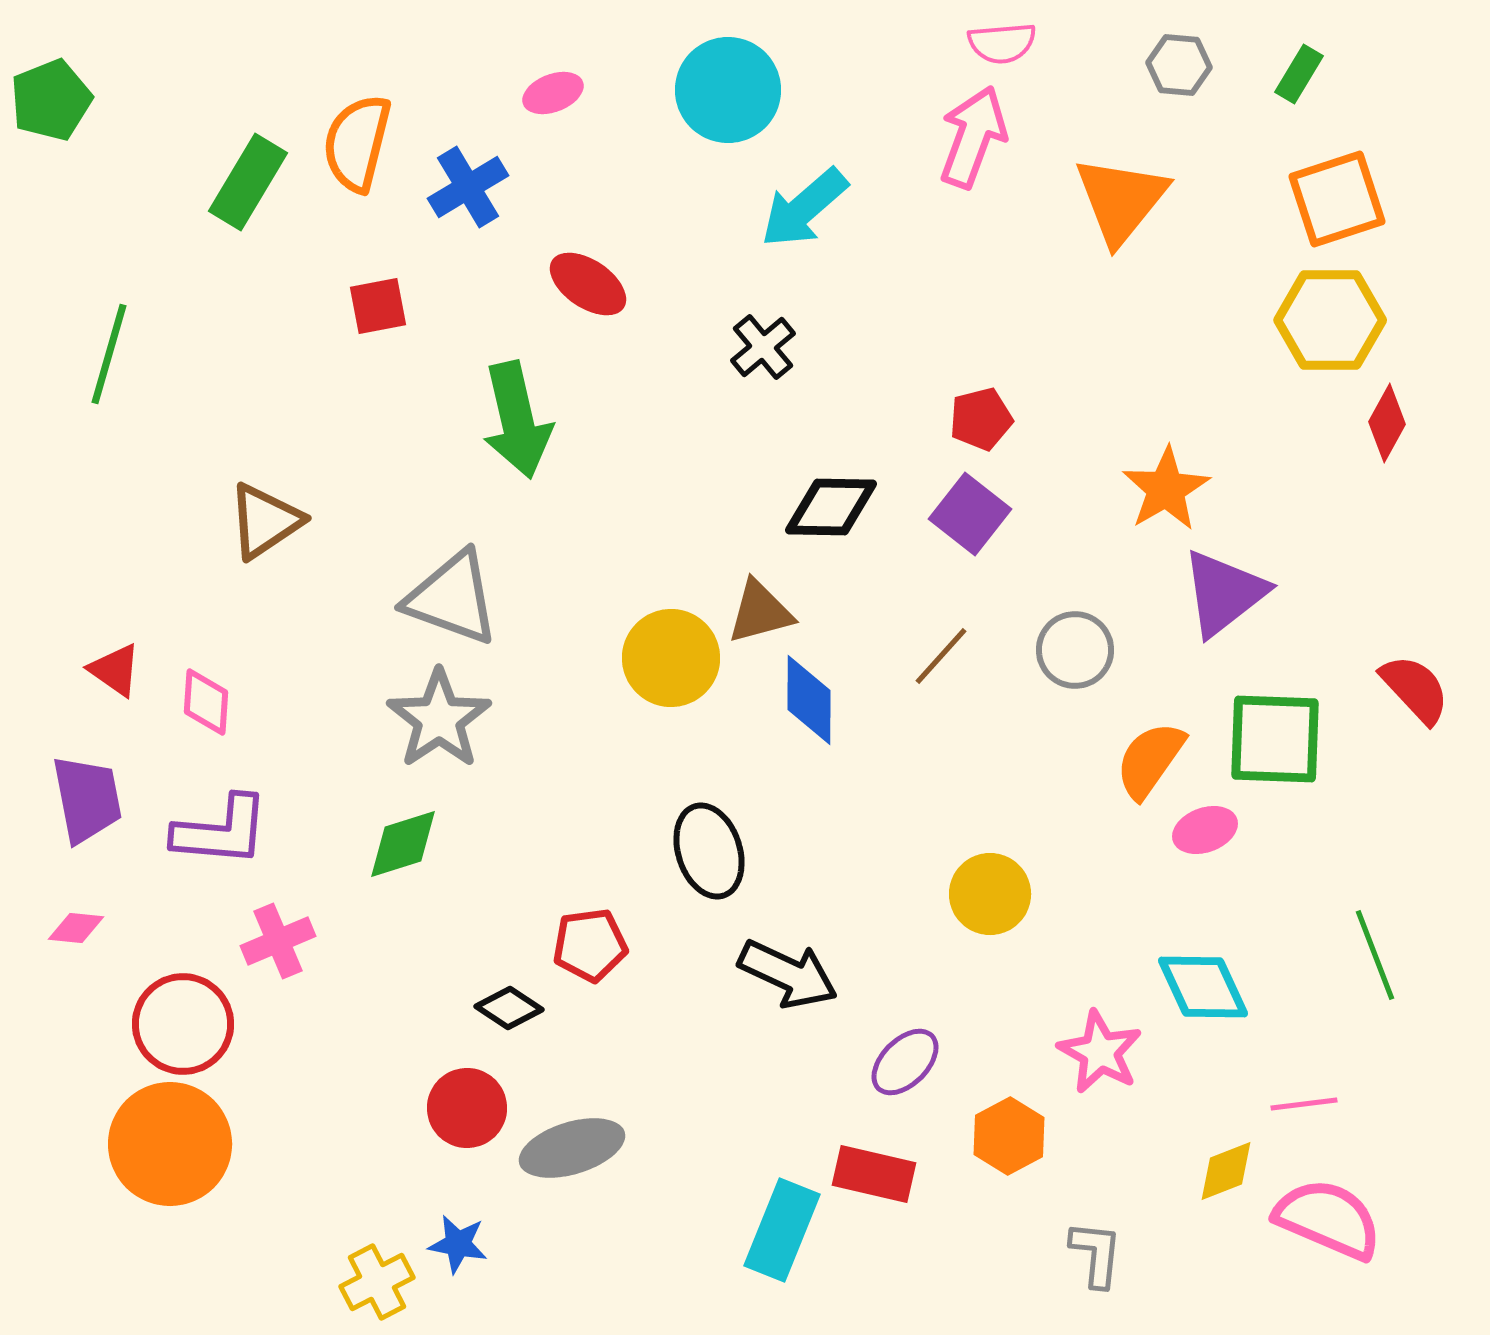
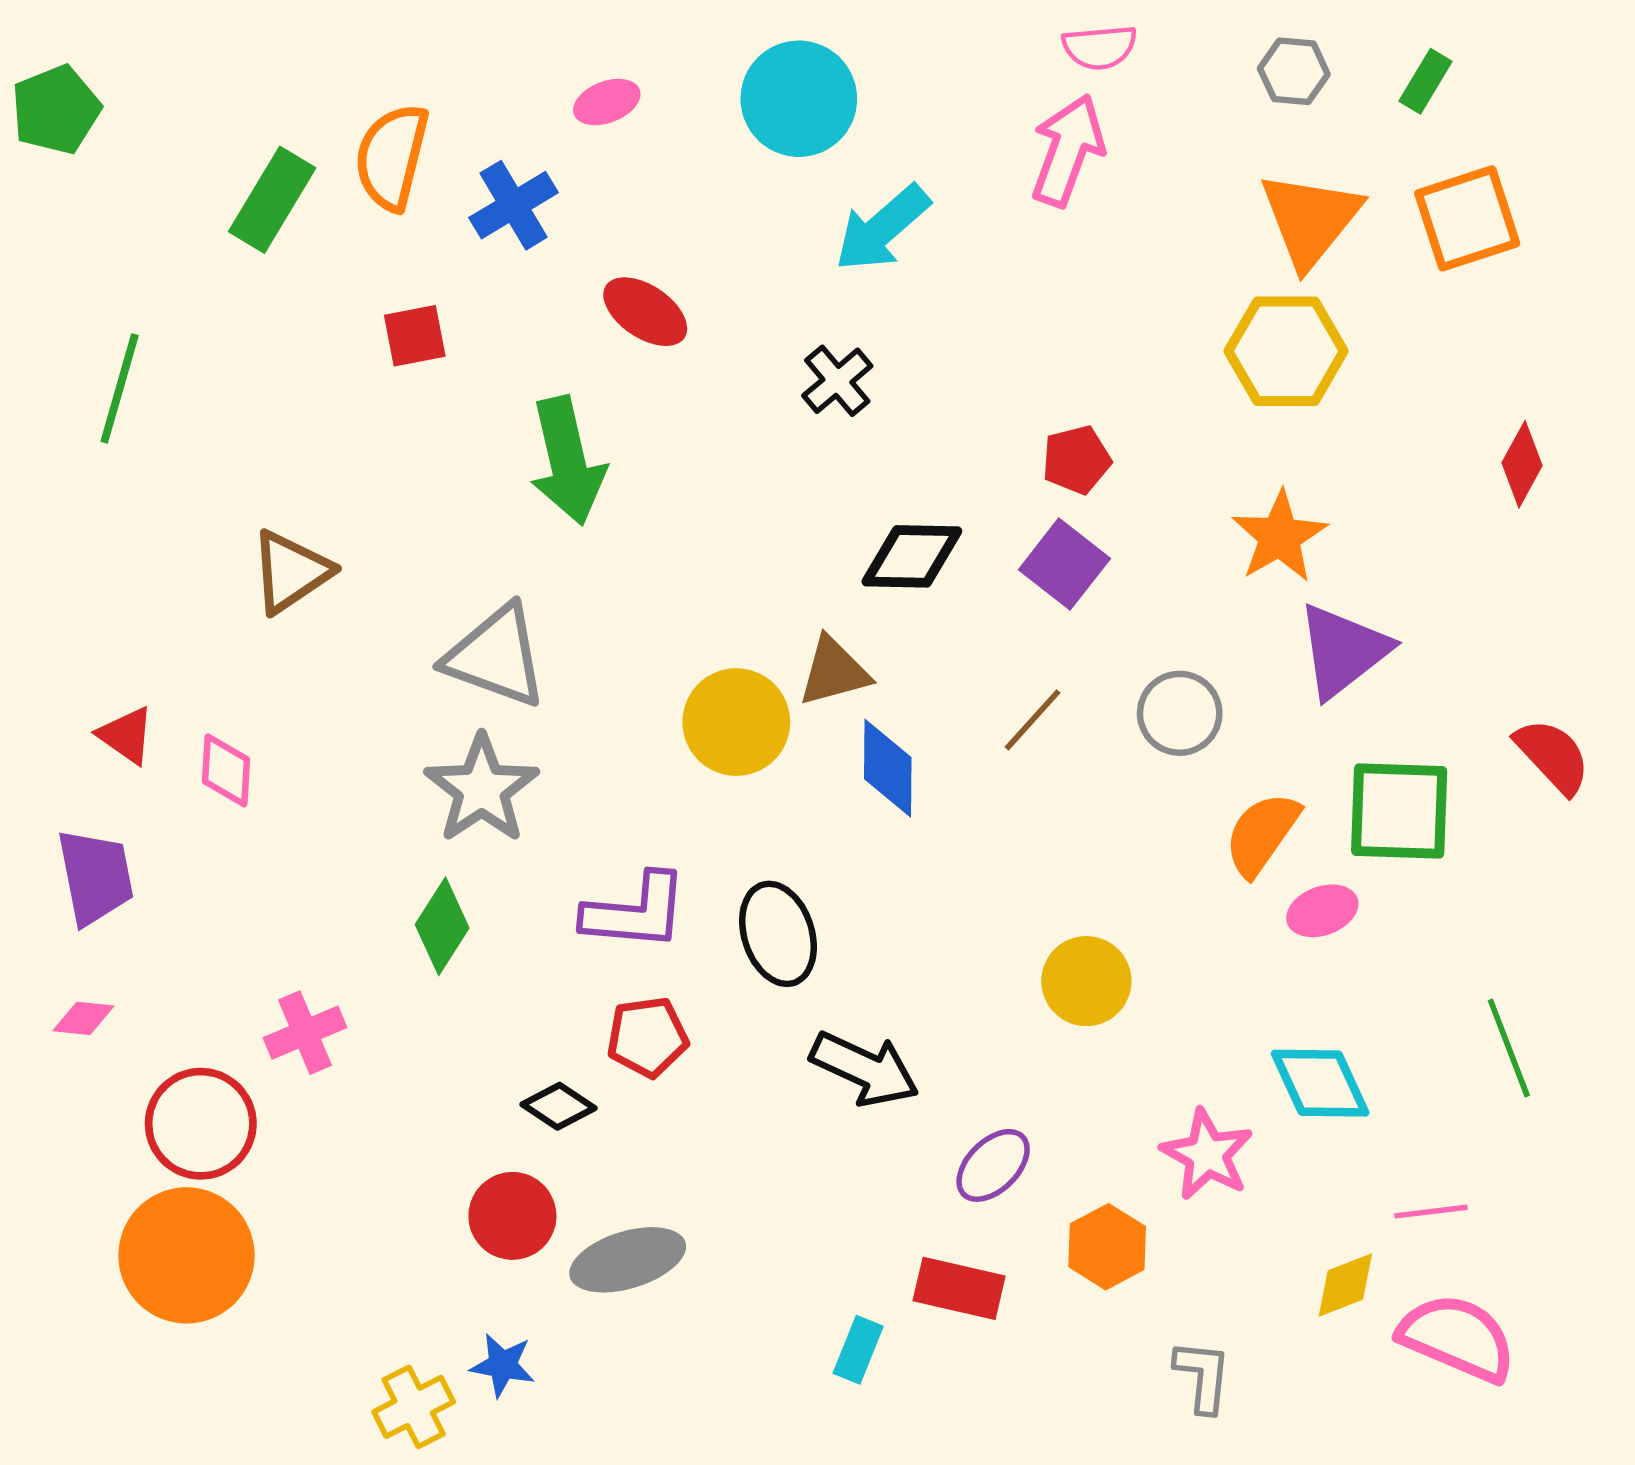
orange triangle: (1121, 200) -> (1310, 219), moved
yellow hexagon: (1330, 320) -> (1286, 351), moved
purple L-shape: (221, 831) -> (635, 912), moved
green diamond: (403, 844) -> (442, 926), turned -40
cyan rectangle: (782, 1230) -> (858, 1350), size x0.6

